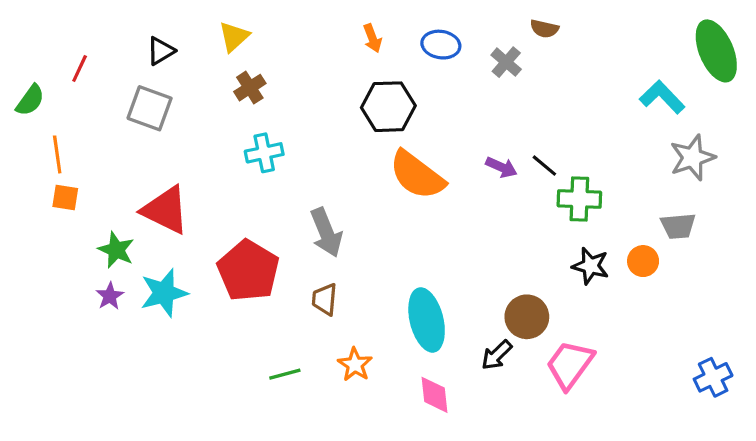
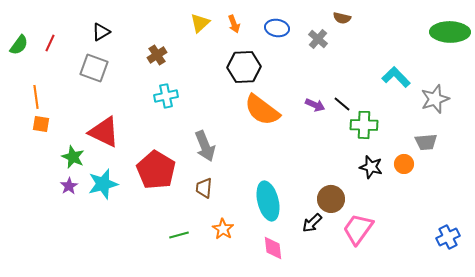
yellow triangle: (234, 37) -> (200, 23), moved
green ellipse: (716, 51) -> (450, 32), turned -66
cyan L-shape: (662, 97) -> (396, 77), moved
green semicircle: (30, 100) -> (19, 45), moved

